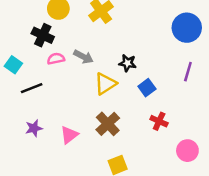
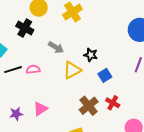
pink semicircle: (56, 59) -> (33, 69), moved
brown cross: (108, 124) -> (89, 106), moved
purple star: (34, 128) -> (16, 114), moved

